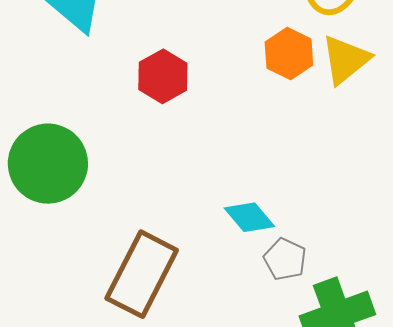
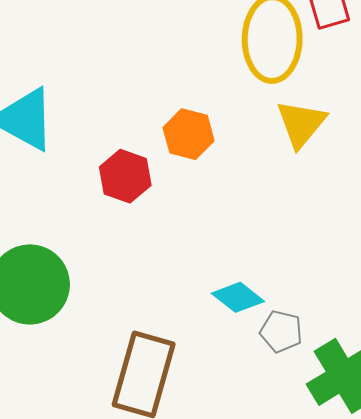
orange hexagon: (289, 54) -> (189, 134), moved

